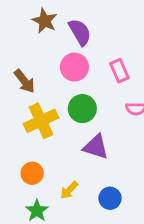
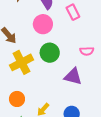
pink rectangle: (119, 71) -> (73, 12), moved
purple triangle: (96, 147) -> (73, 77), moved

